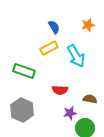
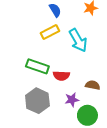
green rectangle: (24, 71) -> (37, 66), moved
gray hexagon: (22, 110) -> (37, 101), moved

